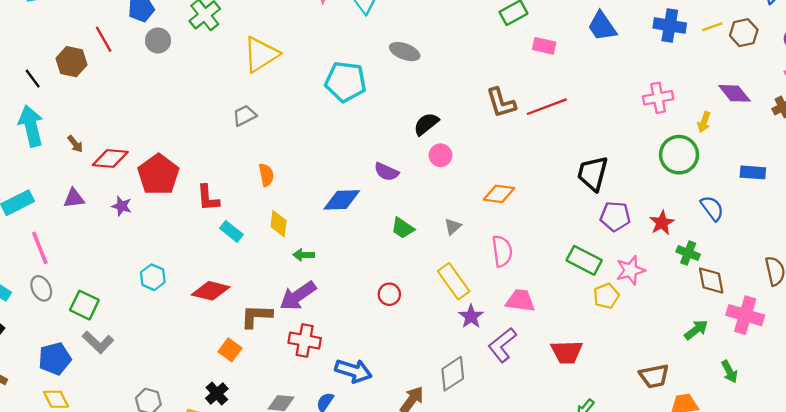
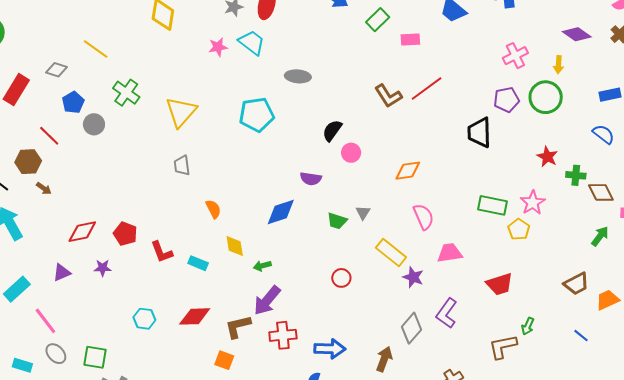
gray trapezoid: (244, 115) -> (182, 166), turned -55
brown arrow: (75, 144) -> (44, 188), moved
red pentagon: (158, 175) -> (125, 234), size x0.7
red L-shape: (208, 198) -> (162, 252), moved
blue semicircle: (712, 208) -> (603, 134), moved
purple pentagon: (615, 216) -> (506, 100), moved
gray triangle: (453, 227) -> (363, 213), moved
purple L-shape: (502, 345) -> (447, 313), moved

